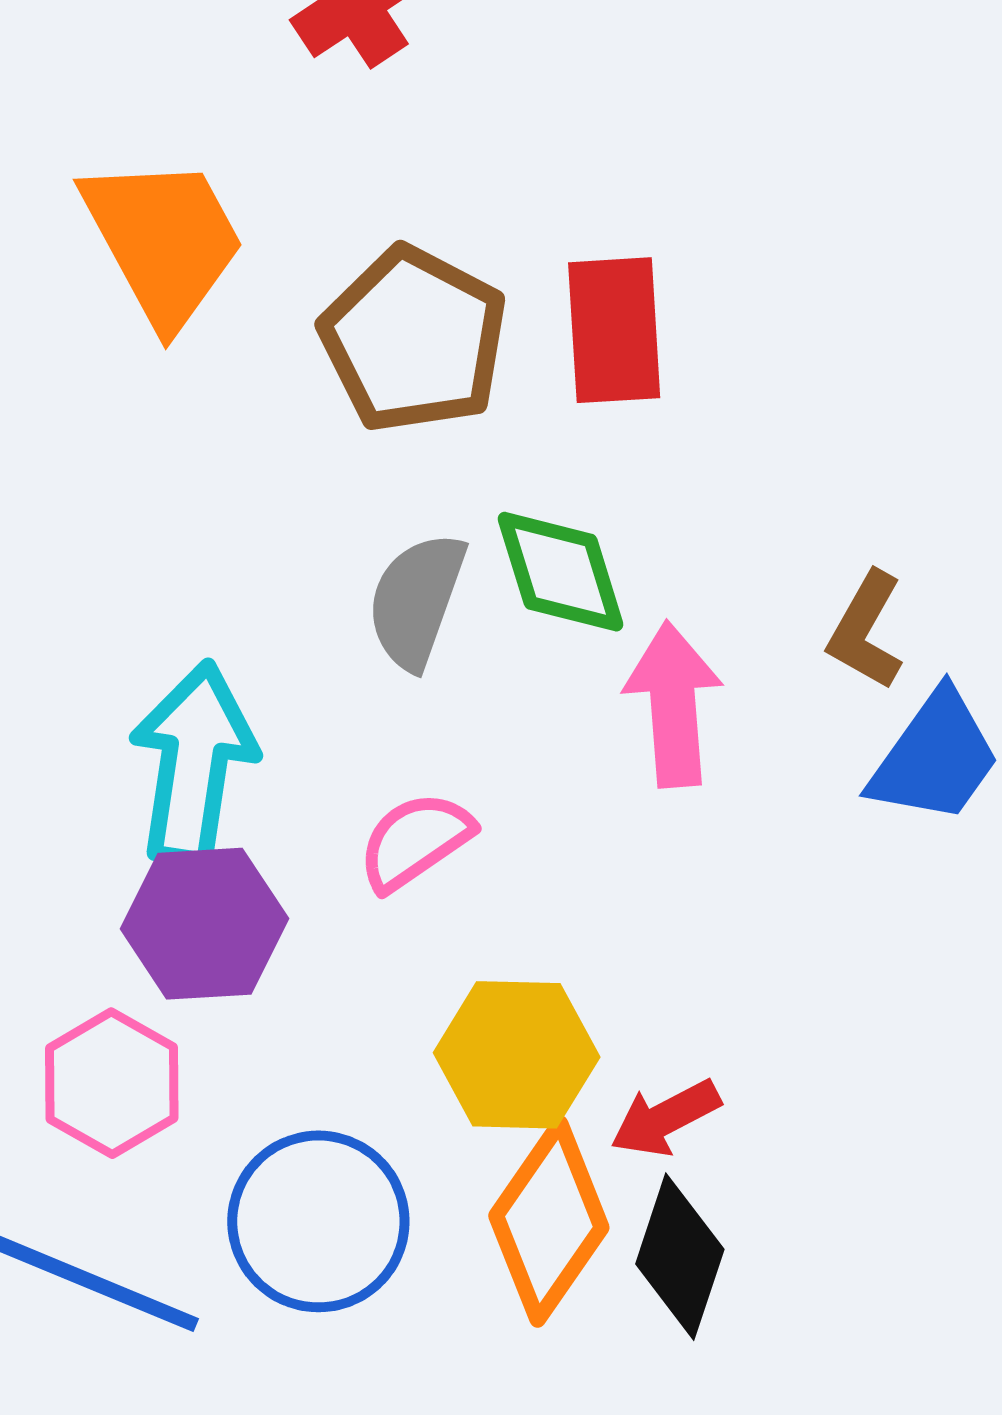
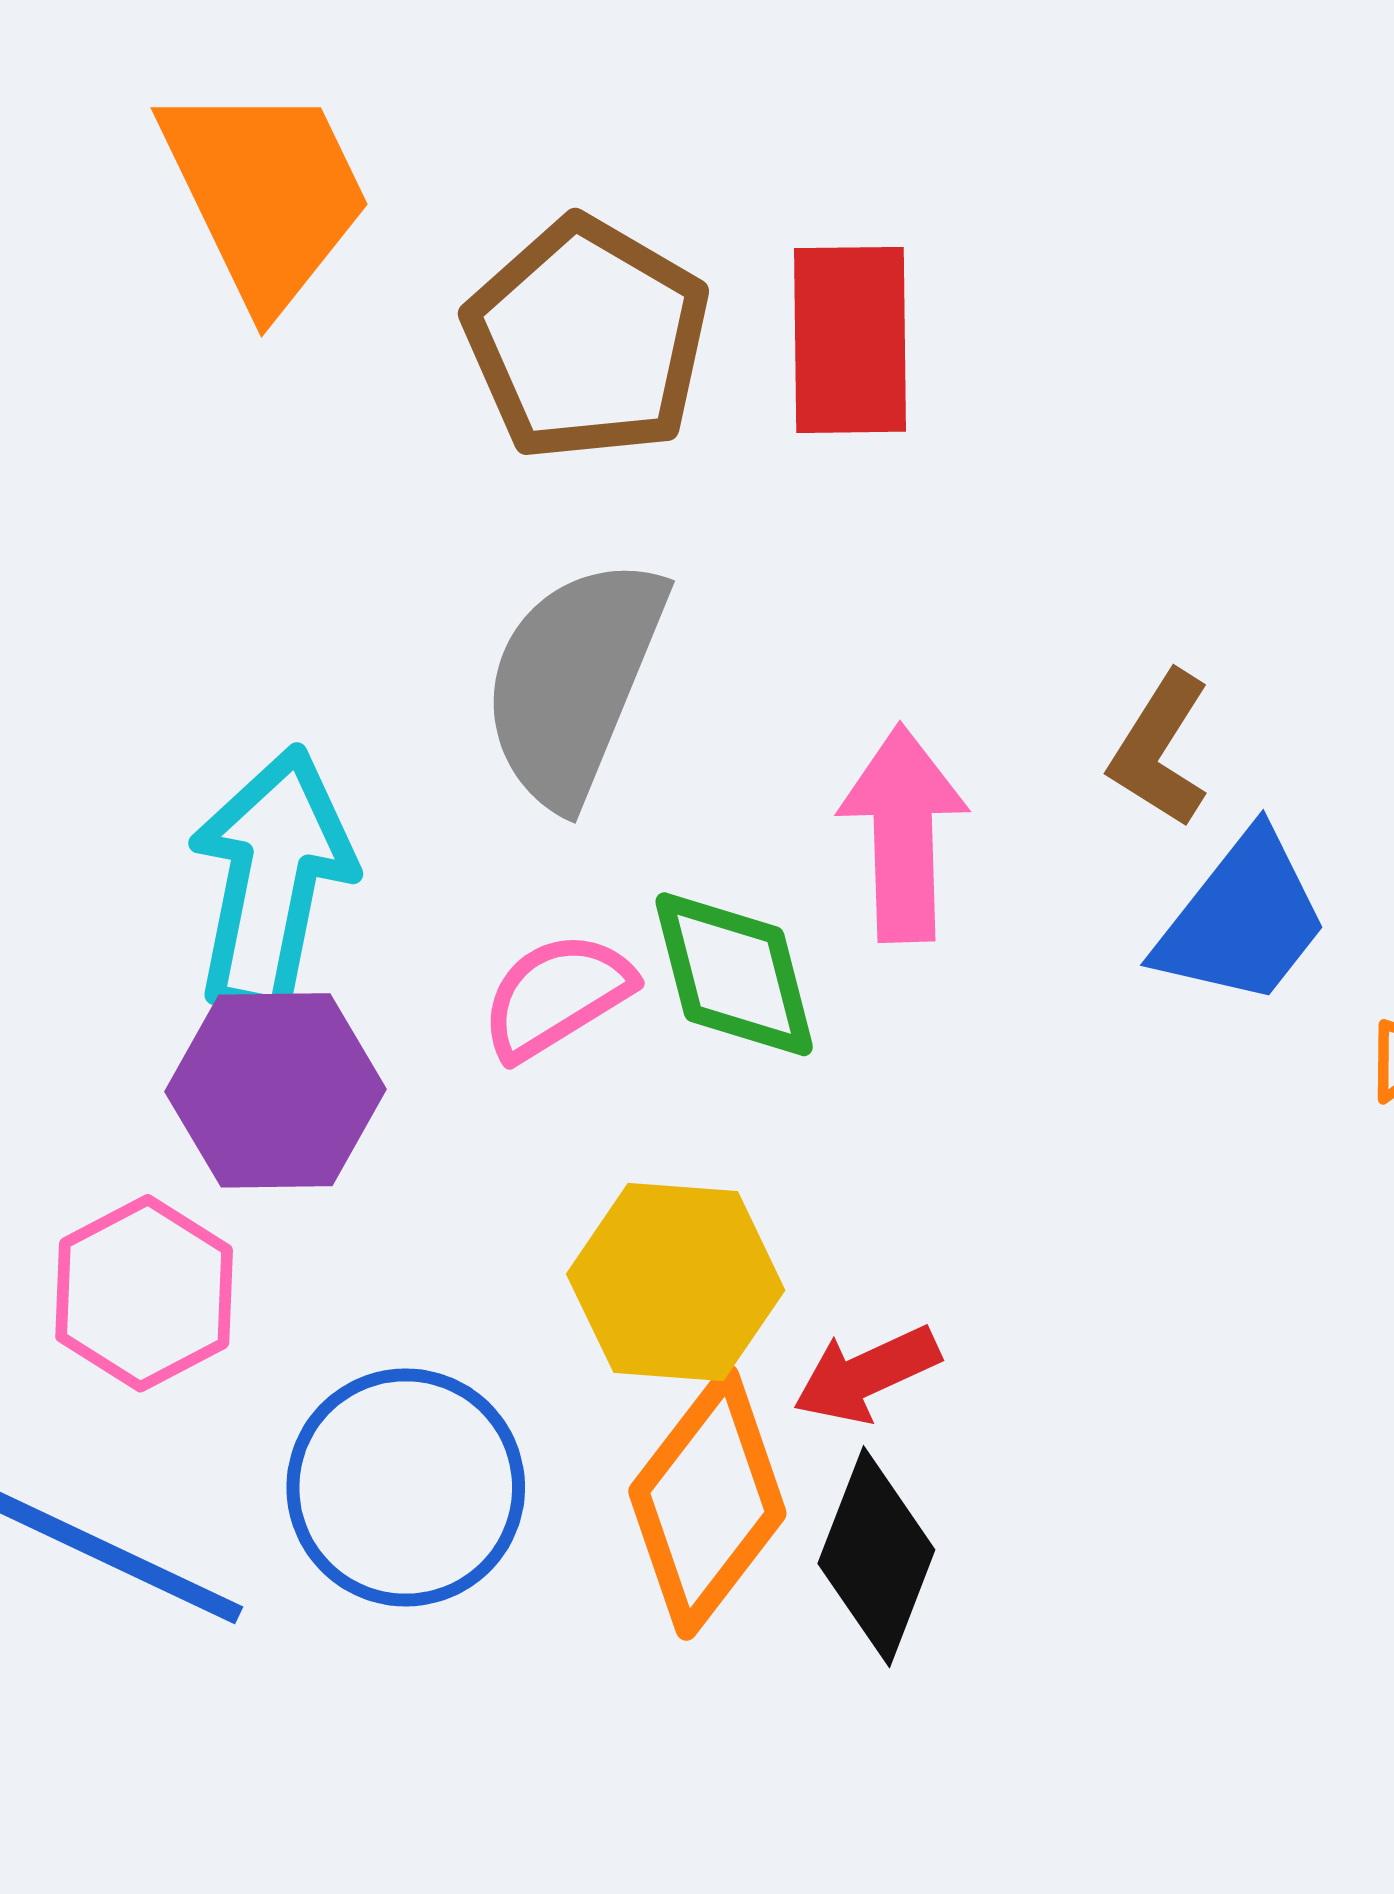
green diamond: (561, 572) -> (734, 974), moved
gray semicircle: (416, 601) -> (574, 681), size x1.4

